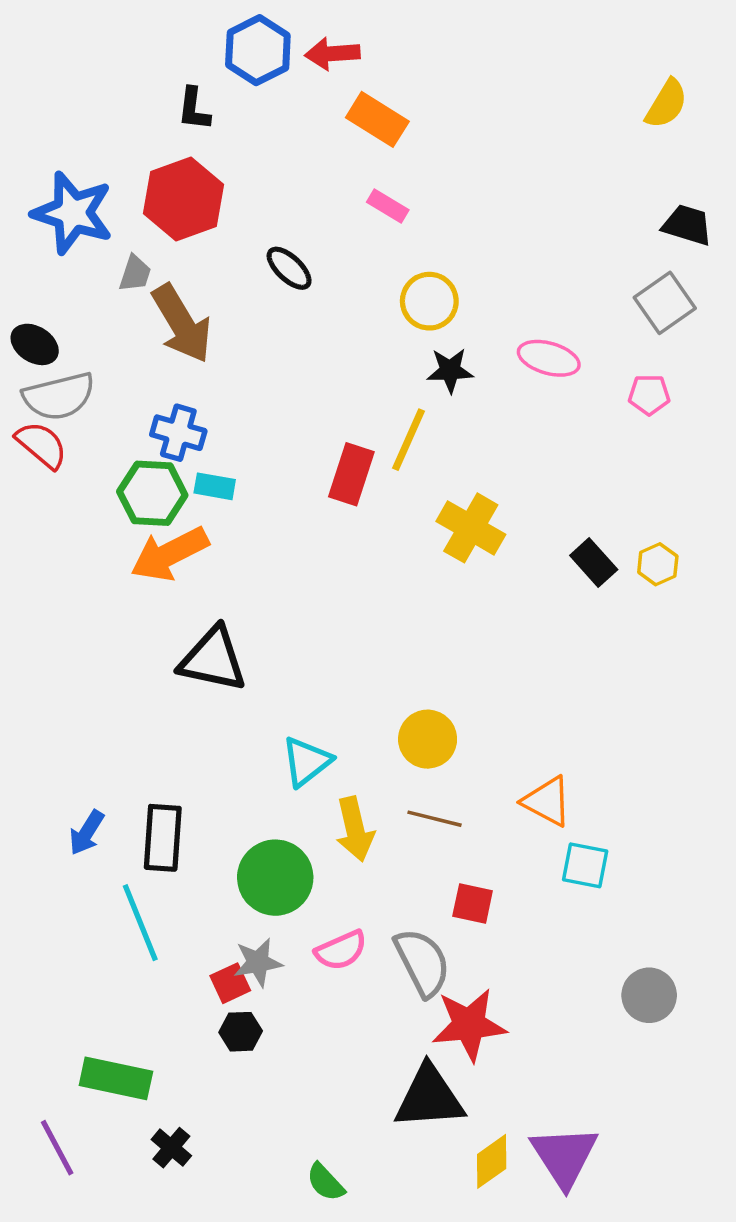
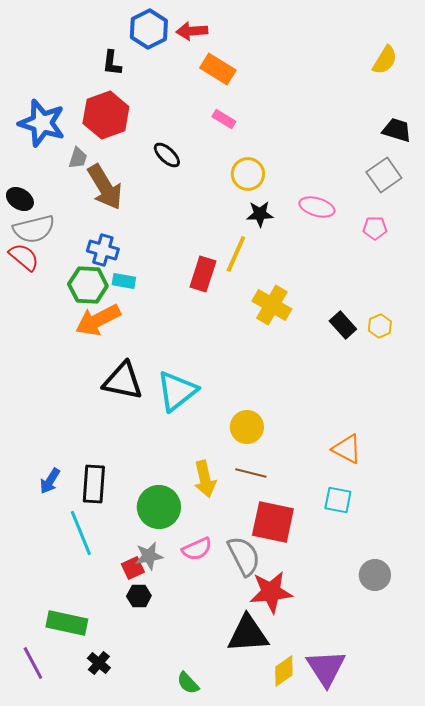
cyan triangle: (306, 762) -> (177, 391), moved, size x1.4
orange triangle: (547, 801) -> (347, 449), moved
red square: (473, 904) -> (273, 522), size x1.8

